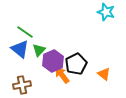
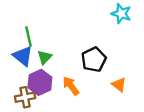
green line: (25, 32) -> (28, 37), turned 42
purple hexagon: (53, 61) -> (40, 82), moved
black pentagon: (76, 64) -> (94, 59), moved

